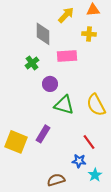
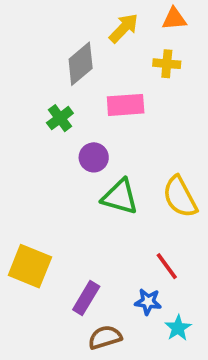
gray diamond: (43, 34) -> (81, 64), turned 50
purple rectangle: (43, 134) -> (86, 298), moved

